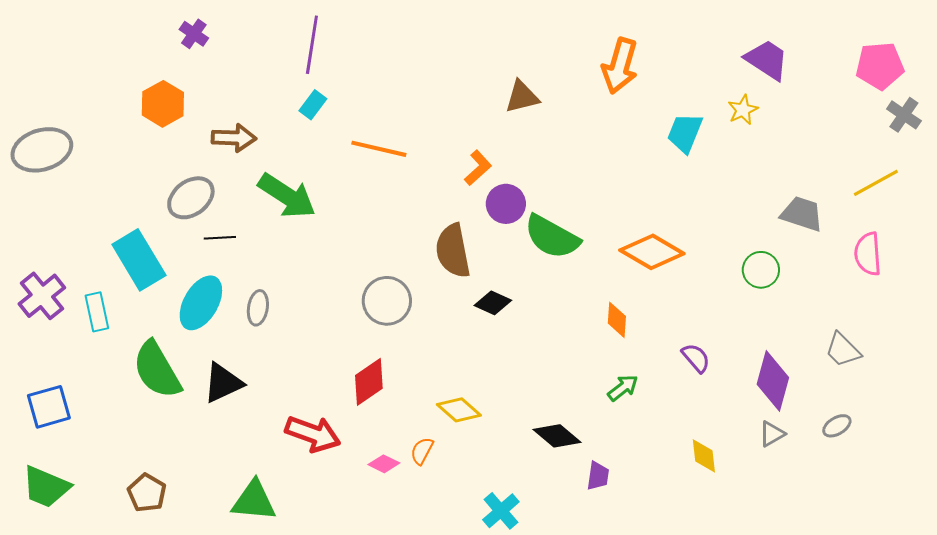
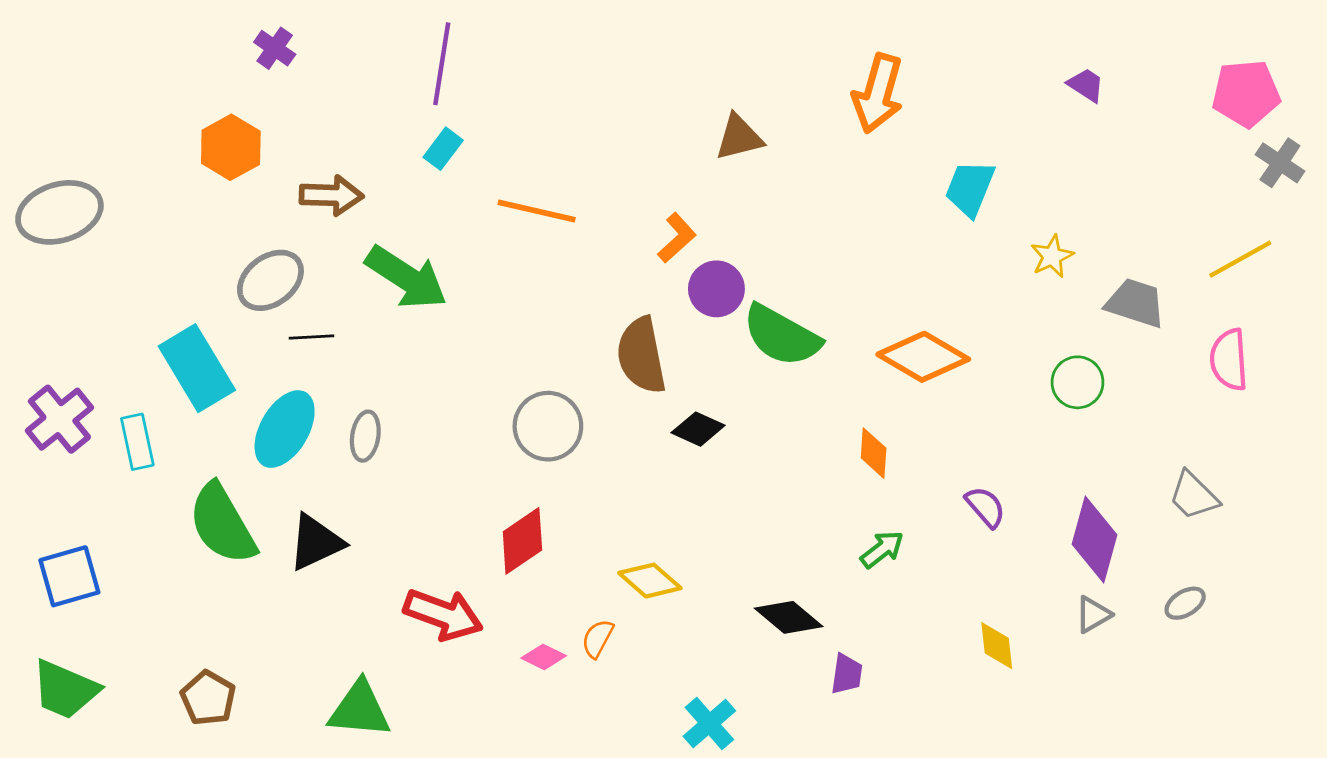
purple trapezoid: (767, 60) -> (1086, 85), size x0.6
yellow star: (743, 110) -> (1052, 256), moved

